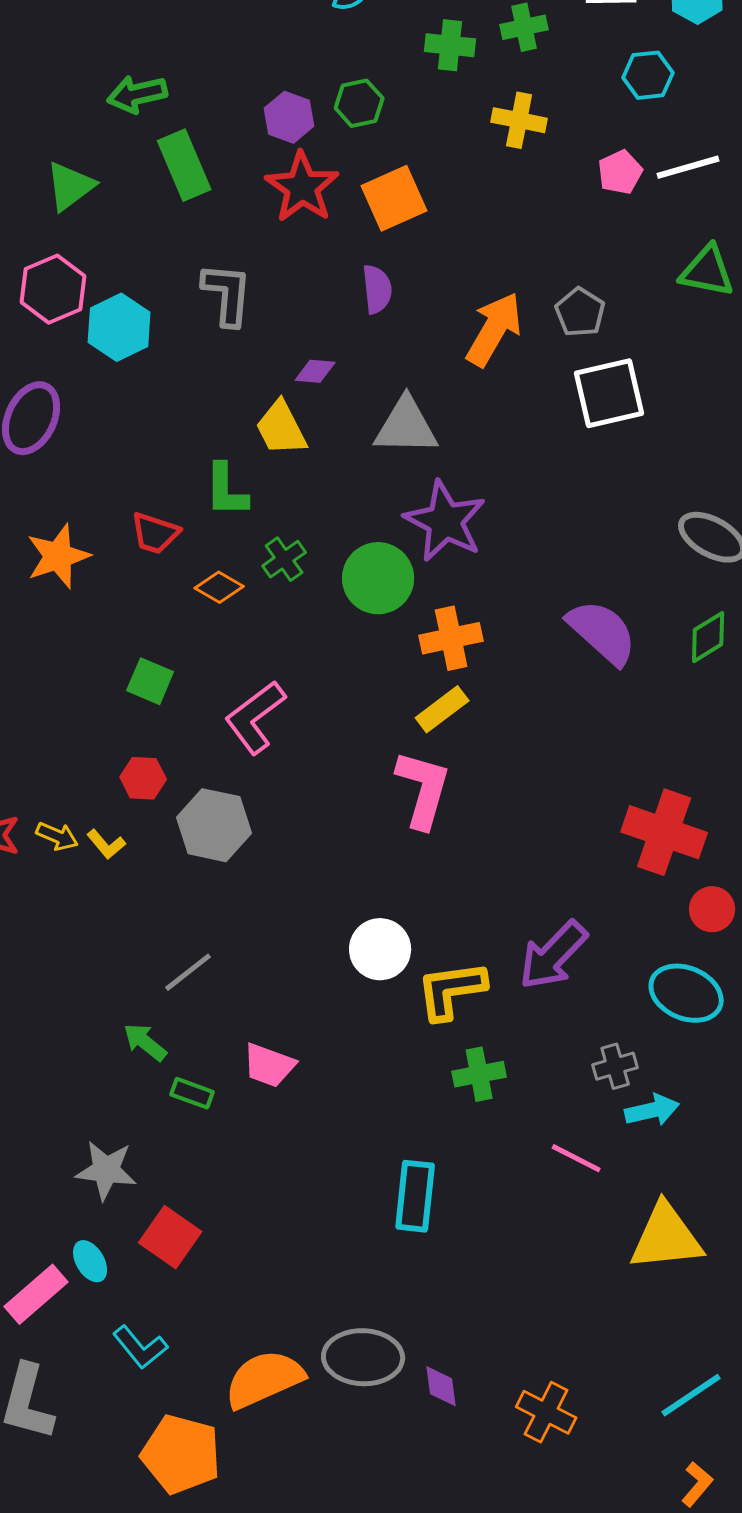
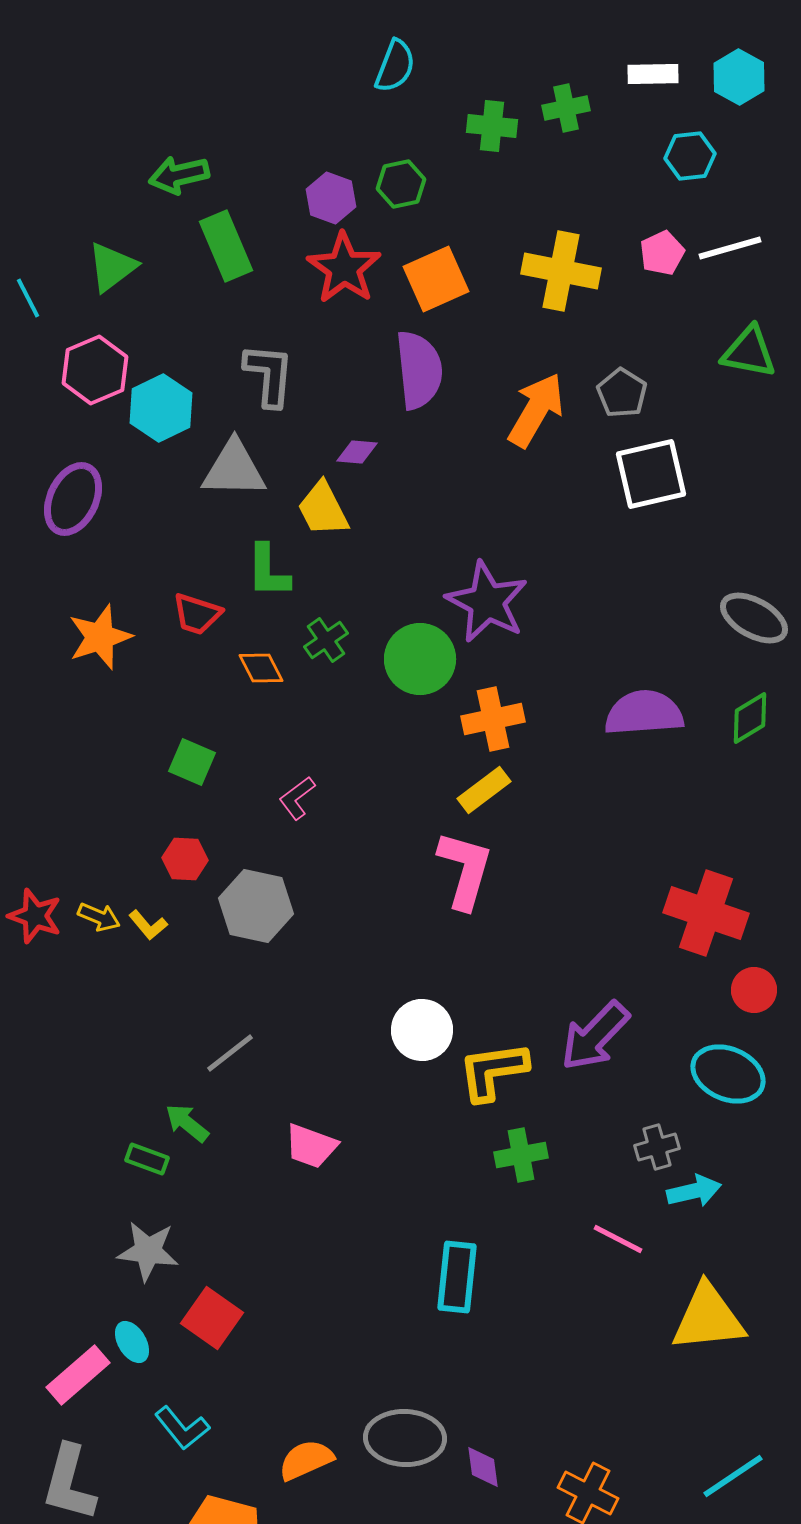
yellow cross: (519, 120) -> (561, 271), moved, size x1.4
purple semicircle: (377, 289) -> (419, 370), size x1.6
gray triangle: (406, 426) -> (234, 469), moved
orange diamond: (219, 587) -> (261, 668), turned 33
purple semicircle: (602, 632) -> (644, 713), turned -46
pink L-shape: (255, 717) -> (297, 798), size x0.6
green rectangle: (192, 1093) -> (147, 1159), moved
orange semicircle: (264, 1379) -> (306, 1460), size x0.7

